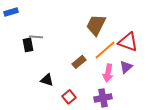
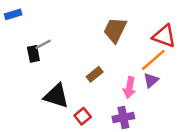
gray line: (36, 37) -> (43, 44), turned -32
red triangle: (128, 42) -> (164, 36), moved
orange line: (105, 50) -> (153, 60), moved
black triangle: (47, 80) -> (56, 96), size x1.6

